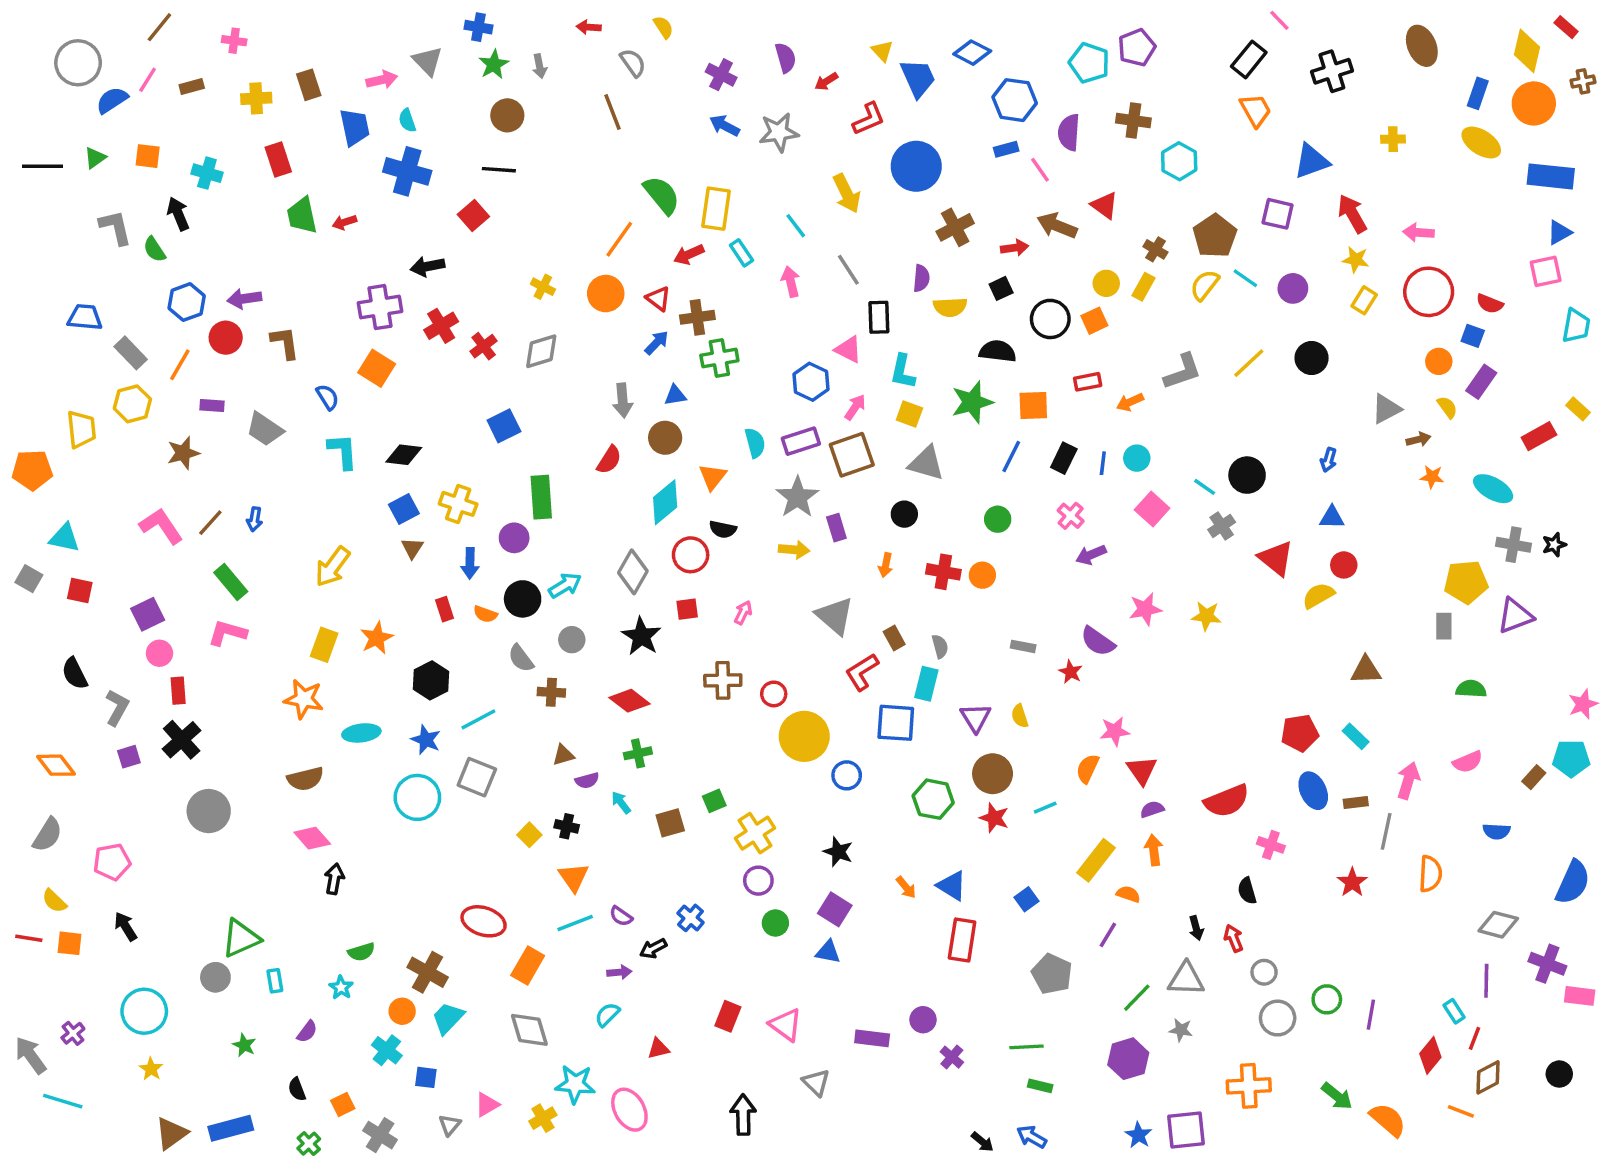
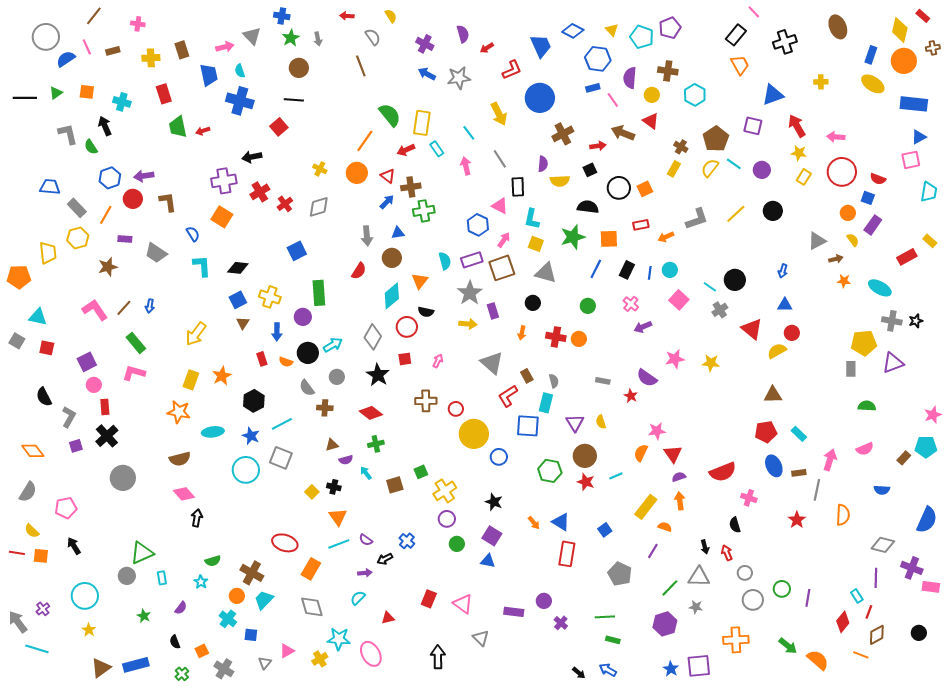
yellow triangle: (882, 51) -> (612, 30), moved
pink line: (148, 80) -> (87, 47), turned -56
yellow circle: (1106, 283) -> (652, 95), moved
brown triangle: (1366, 670) -> (773, 395), moved

